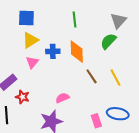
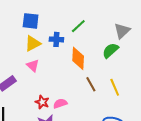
green line: (74, 19) -> (78, 26), turned 49
blue cross: (53, 51) -> (56, 39), moved
pink triangle: (32, 62) -> (33, 66), turned -32
red star: (22, 97) -> (42, 102), moved

